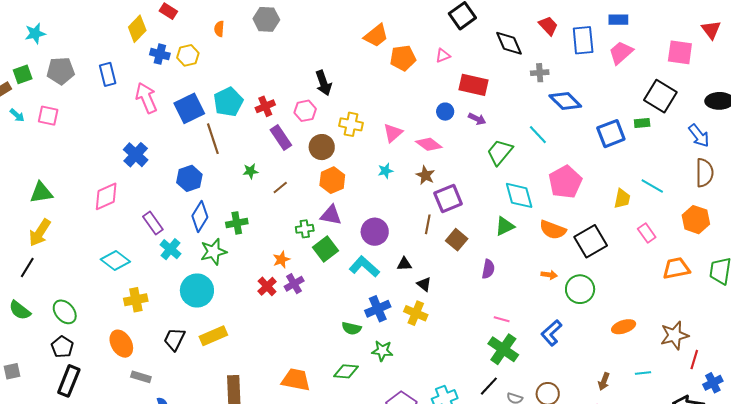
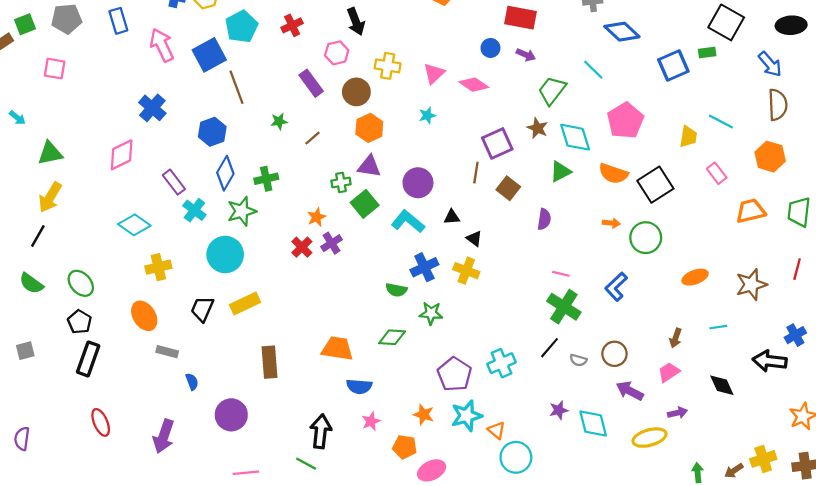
cyan pentagon: (228, 102) -> (242, 27), moved
red cross: (265, 106) -> (292, 25), moved
cyan arrow: (17, 115) -> (17, 118), moved
brown star: (425, 175) -> (538, 128), moved
red line: (694, 360) -> (797, 269), moved

